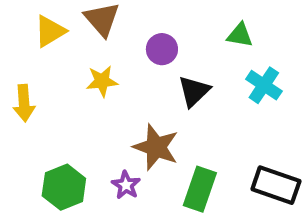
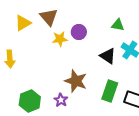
yellow star: (102, 81) -> (60, 39), moved
black triangle: (194, 91) -> (108, 56), moved, turned -42
green rectangle: (200, 189) -> (110, 91), moved

